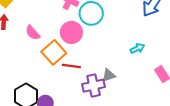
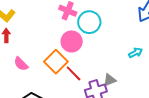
pink semicircle: (33, 33) -> (21, 64), moved
red line: (71, 66) -> (74, 73), turned 42

